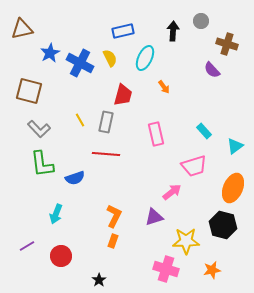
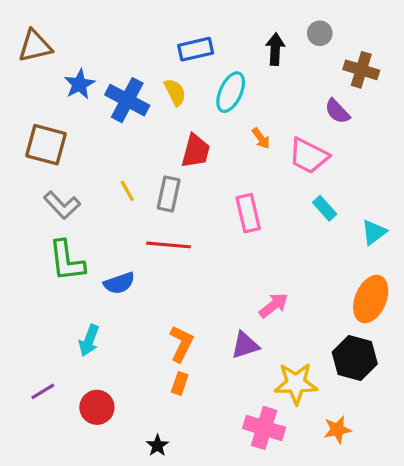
pink trapezoid: (194, 166) -> (309, 156), moved, turned 44

